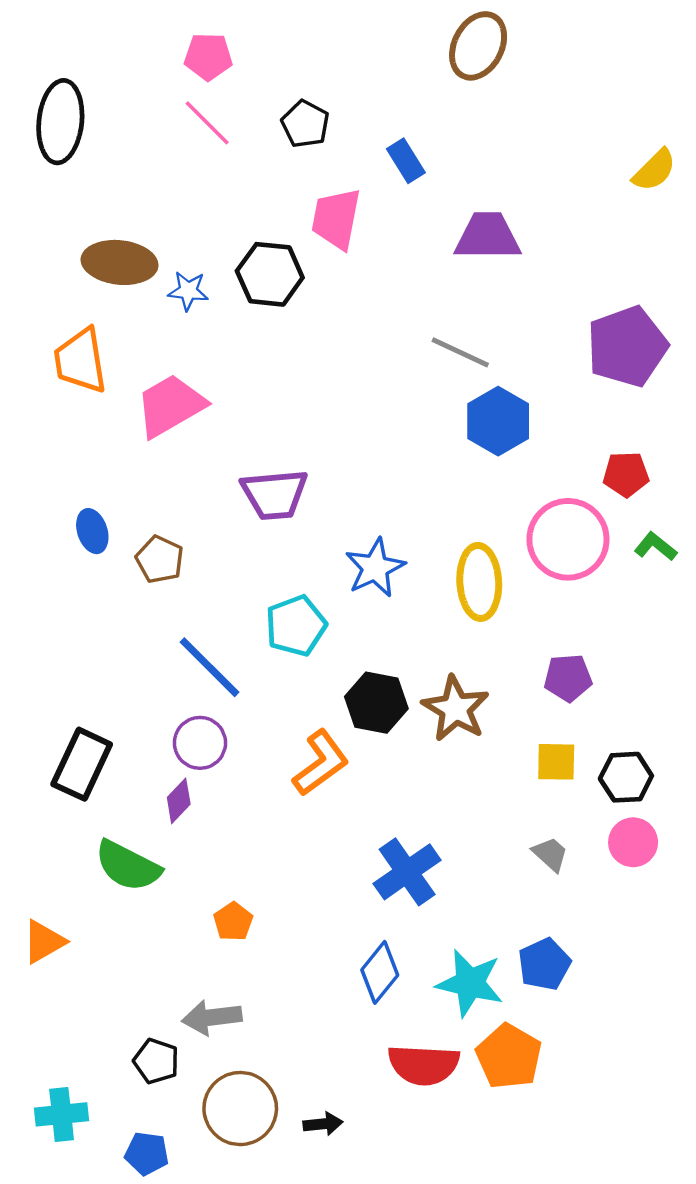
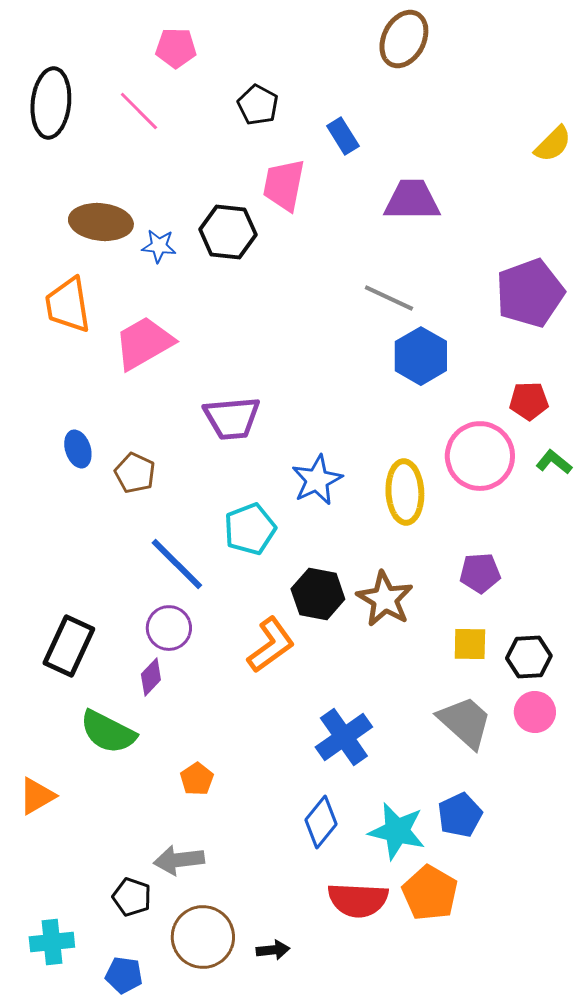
pink line: (207, 123) -> (139, 111), moved
gray trapezoid: (550, 854) -> (465, 722), size x1.8

